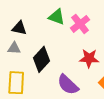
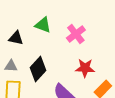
green triangle: (57, 17) -> (43, 25), moved
gray triangle: (14, 48) -> (11, 66), moved

